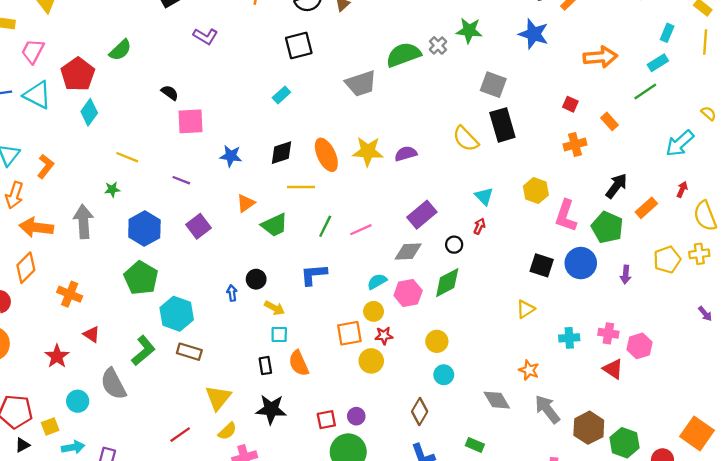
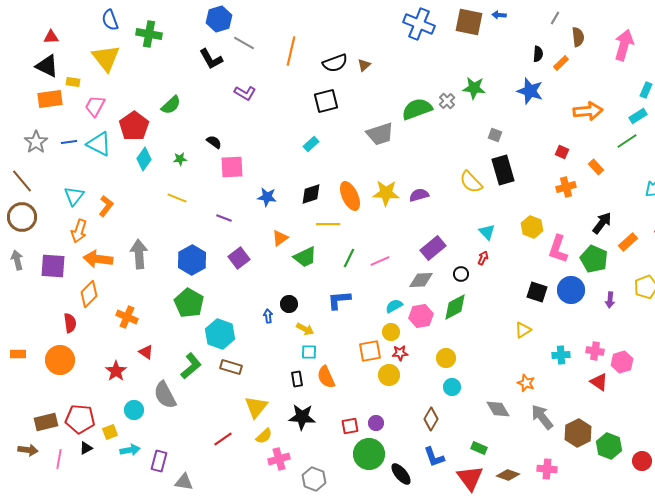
gray square: (493, 85) -> (495, 135), size x0.6
green star: (112, 189) -> (180, 159), moved

